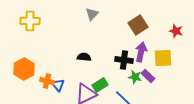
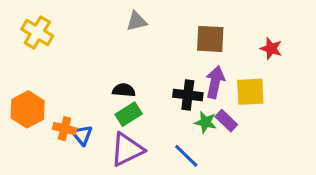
gray triangle: (92, 14) -> (137, 21), turned 32
yellow cross: (30, 21) -> (37, 33), turned 30
brown square: (138, 25) -> (210, 39), turned 36
green rectangle: (100, 85) -> (129, 114), moved

